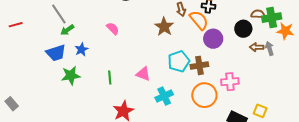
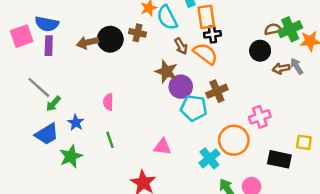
pink semicircle: (113, 29) -> (108, 102), moved, turned -120
purple circle: (213, 39) -> (181, 87), moved
cyan pentagon: (179, 61) -> (194, 108), turned -30
brown cross: (199, 65) -> (217, 91), moved
pink triangle: (143, 74) -> (162, 147), moved
green line: (110, 77) -> (110, 140), moved
cyan cross: (164, 96) -> (209, 158), moved

